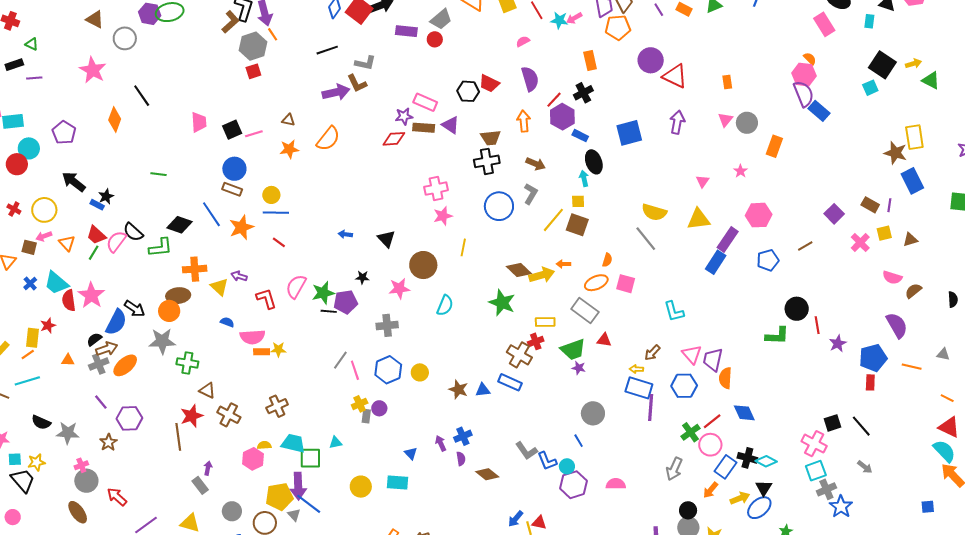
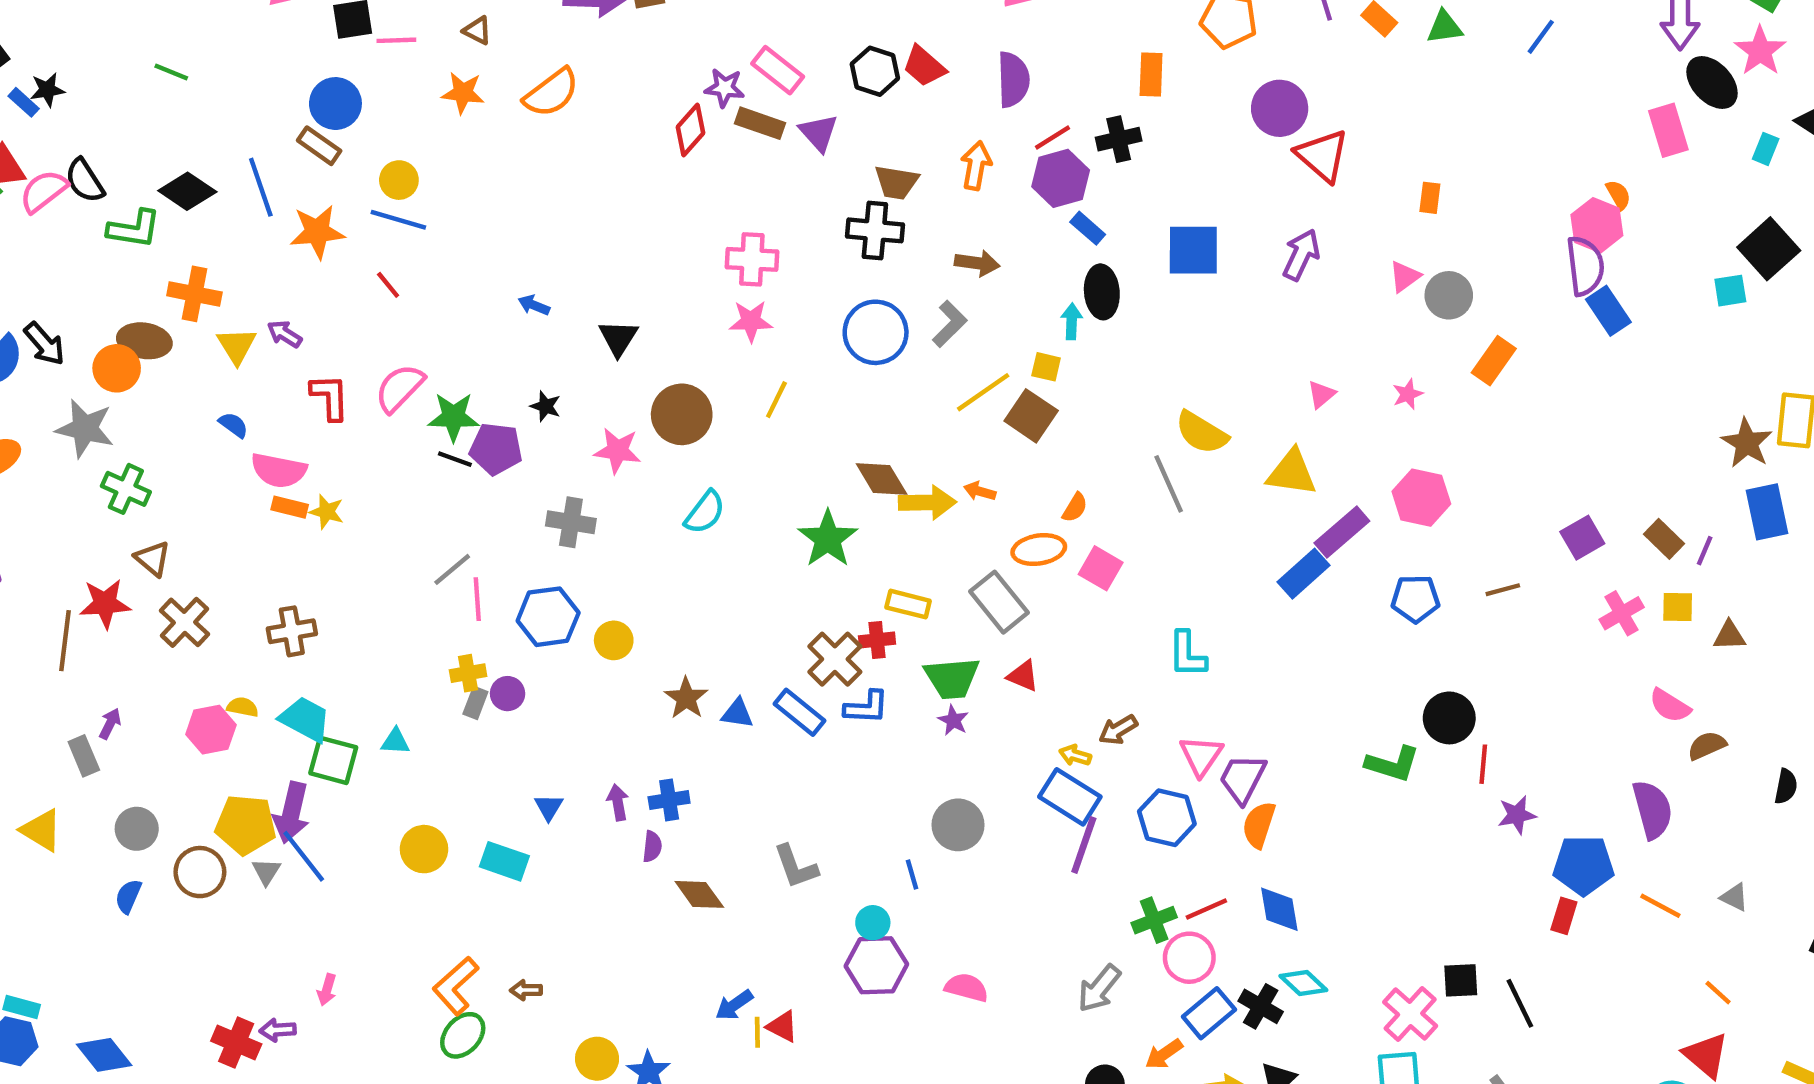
red diamond: (394, 139) -> (691, 130), turned -60
brown arrow: (536, 164) -> (977, 263), turned -30
blue L-shape: (547, 461) -> (866, 707), moved, turned -80
cyan diamond: (766, 461) -> (1303, 983), moved

